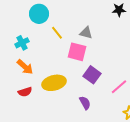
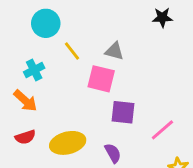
cyan cross: (22, 43) -> (34, 70), moved
purple square: (92, 75) -> (123, 112), turned -30
yellow ellipse: (54, 83) -> (68, 143), moved

